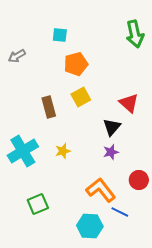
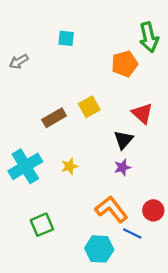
orange pentagon: (76, 64) -> (125, 64), moved
brown rectangle: (49, 107) -> (54, 118), turned 75
red circle: (139, 180) -> (153, 210), moved

